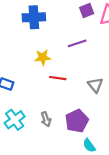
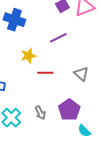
blue cross: (34, 17) -> (14, 20), turned 30

